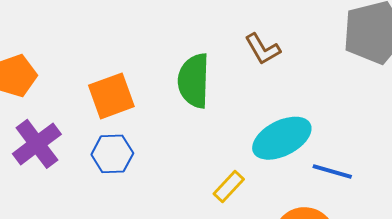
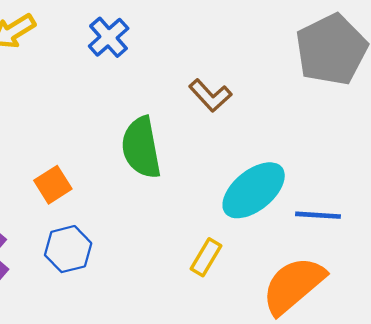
orange square: (111, 96) -> (53, 185), size x0.7

